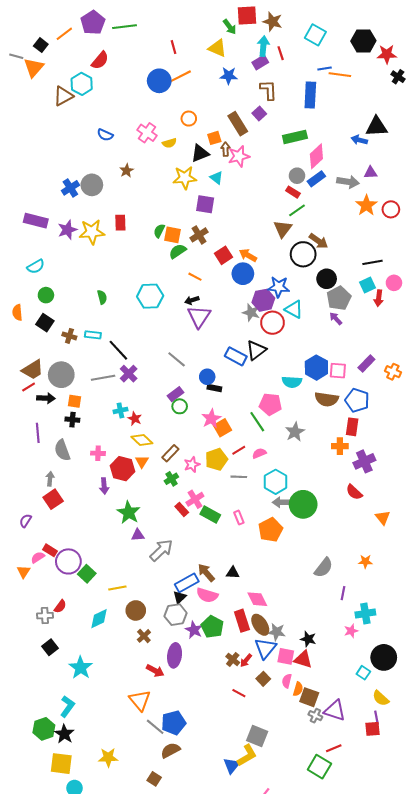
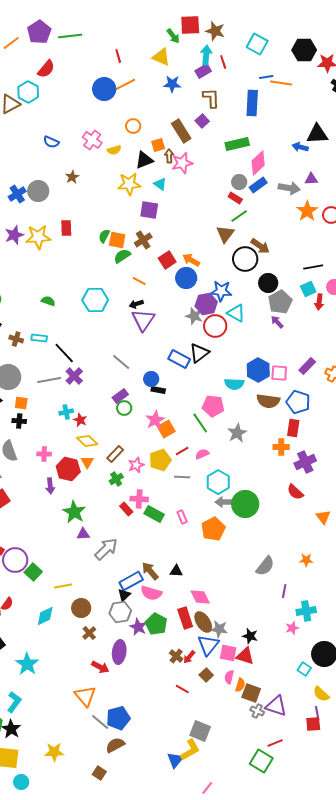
green semicircle: (102, 297) -> (48, 301), turned -56
pink cross: (195, 499) -> (139, 499), turned 36

